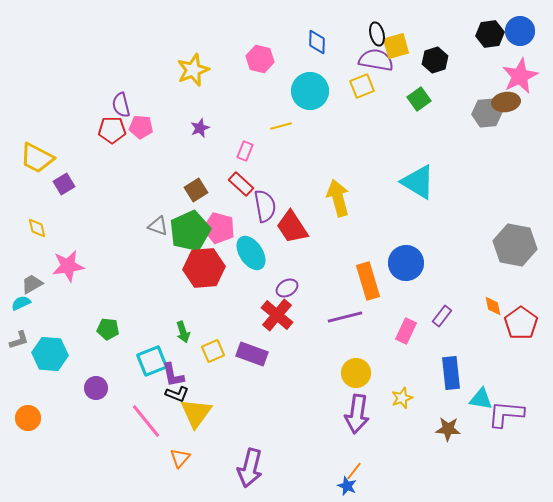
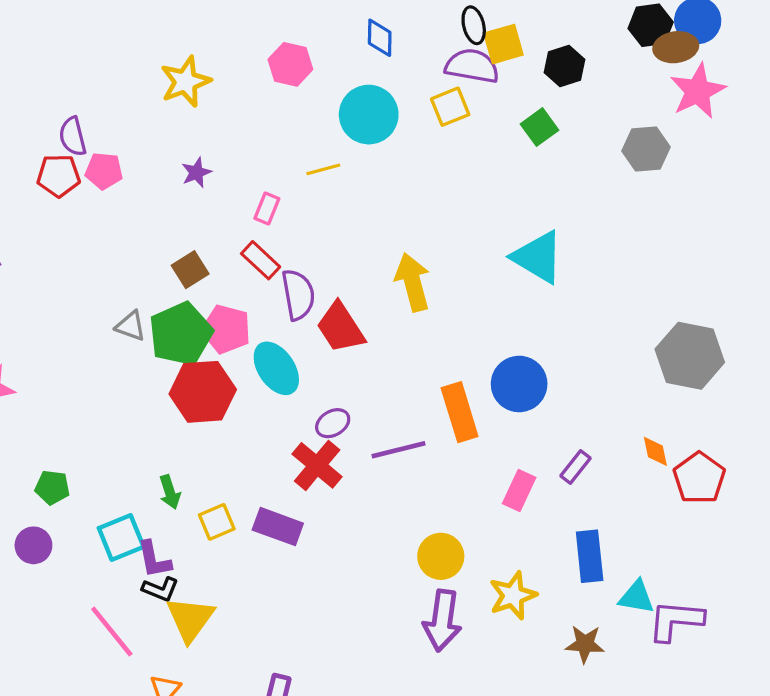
brown ellipse: (506, 102) -> (676, 47), moved
purple line: (345, 317) -> (398, 450), moved
purple circle: (96, 388) -> (33, 545), moved
yellow star: (402, 398) -> (513, 595), size x1.4

